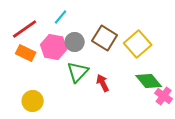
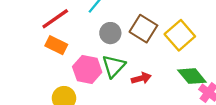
pink hexagon: (54, 47) -> (87, 69), moved
red arrow: (103, 83) -> (141, 78), turned 102

